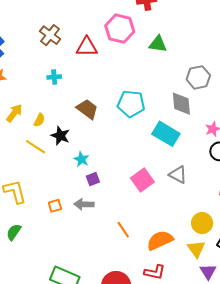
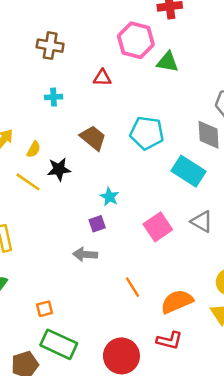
brown cross: (50, 35) -> (50, 46), turned -30
green triangle: (158, 44) -> (167, 62), moved
red triangle: (87, 47) -> (102, 78), moved, size x0.7
black star: (60, 136) -> (59, 169), turned -30
cyan star: (81, 159) -> (109, 197), moved
orange square: (55, 206) -> (44, 309), moved

